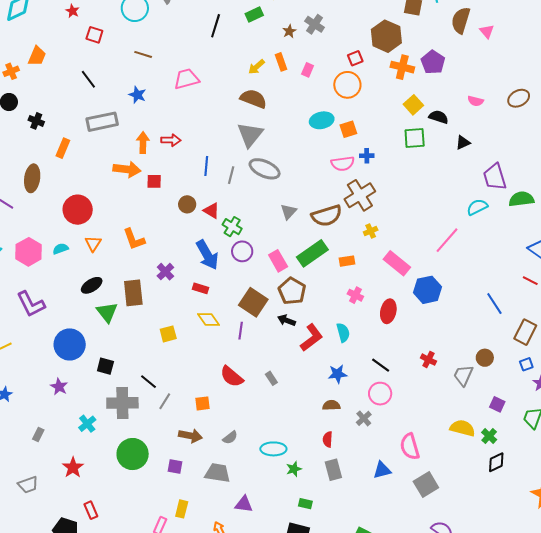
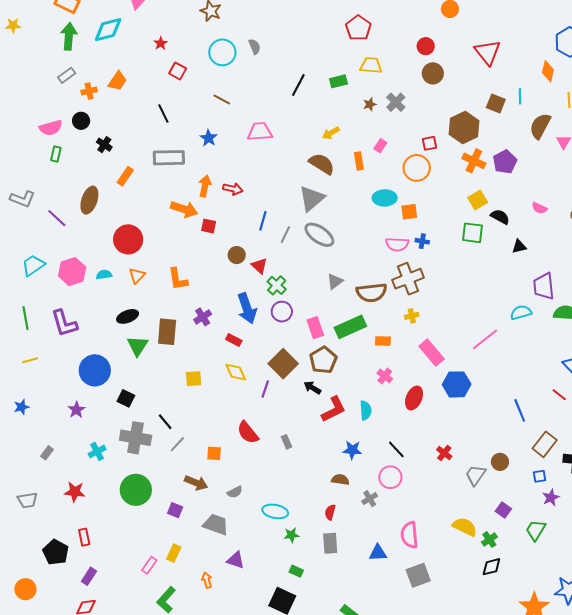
orange rectangle: (281, 62) -> (359, 161), moved
red star: (73, 467) -> (75, 492), turned 30

